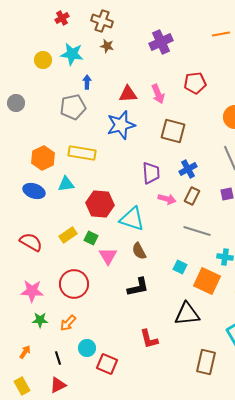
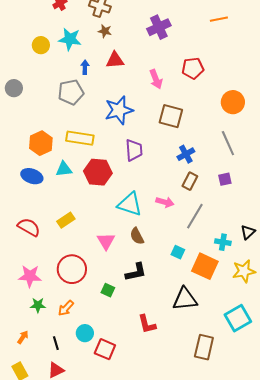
red triangle: (128, 94) -> (115, 60), moved
purple trapezoid: (151, 173) -> (134, 150), moved
pink arrow: (167, 199) -> (165, 202), moved
red hexagon: (100, 204) -> (98, 172), moved
gray line: (197, 231) -> (195, 216), turned -76
green square: (91, 238) -> (108, 290), moved

